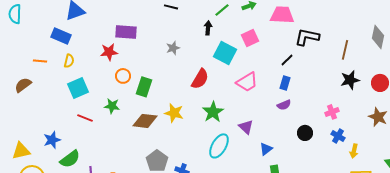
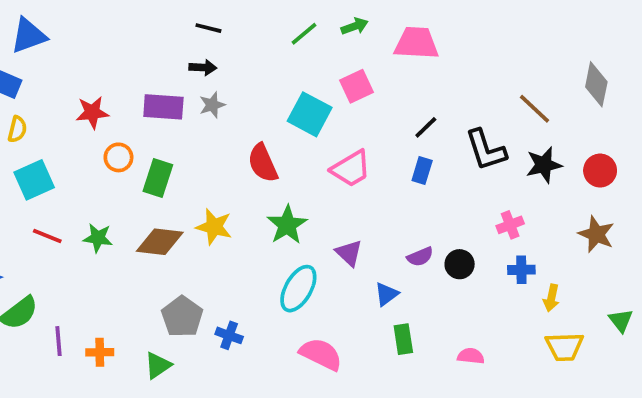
black arrow: (208, 28) -> (203, 67), moved, turned 88
purple rectangle: (126, 32) -> (163, 107), moved
black L-shape: (307, 37) -> (486, 150), moved, turned -120
brown line: (345, 50) -> (534, 109), turned -60
red semicircle: (200, 79) -> (263, 163), turned 125
purple semicircle: (284, 105) -> (420, 257), moved
green star: (112, 106) -> (98, 238), moved
blue cross: (338, 136) -> (521, 270), turned -32

